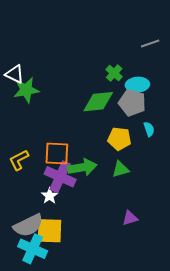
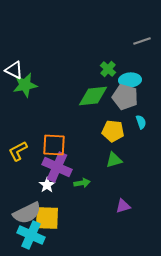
green arrow: (82, 167) -> (82, 183), moved, size x0.6

